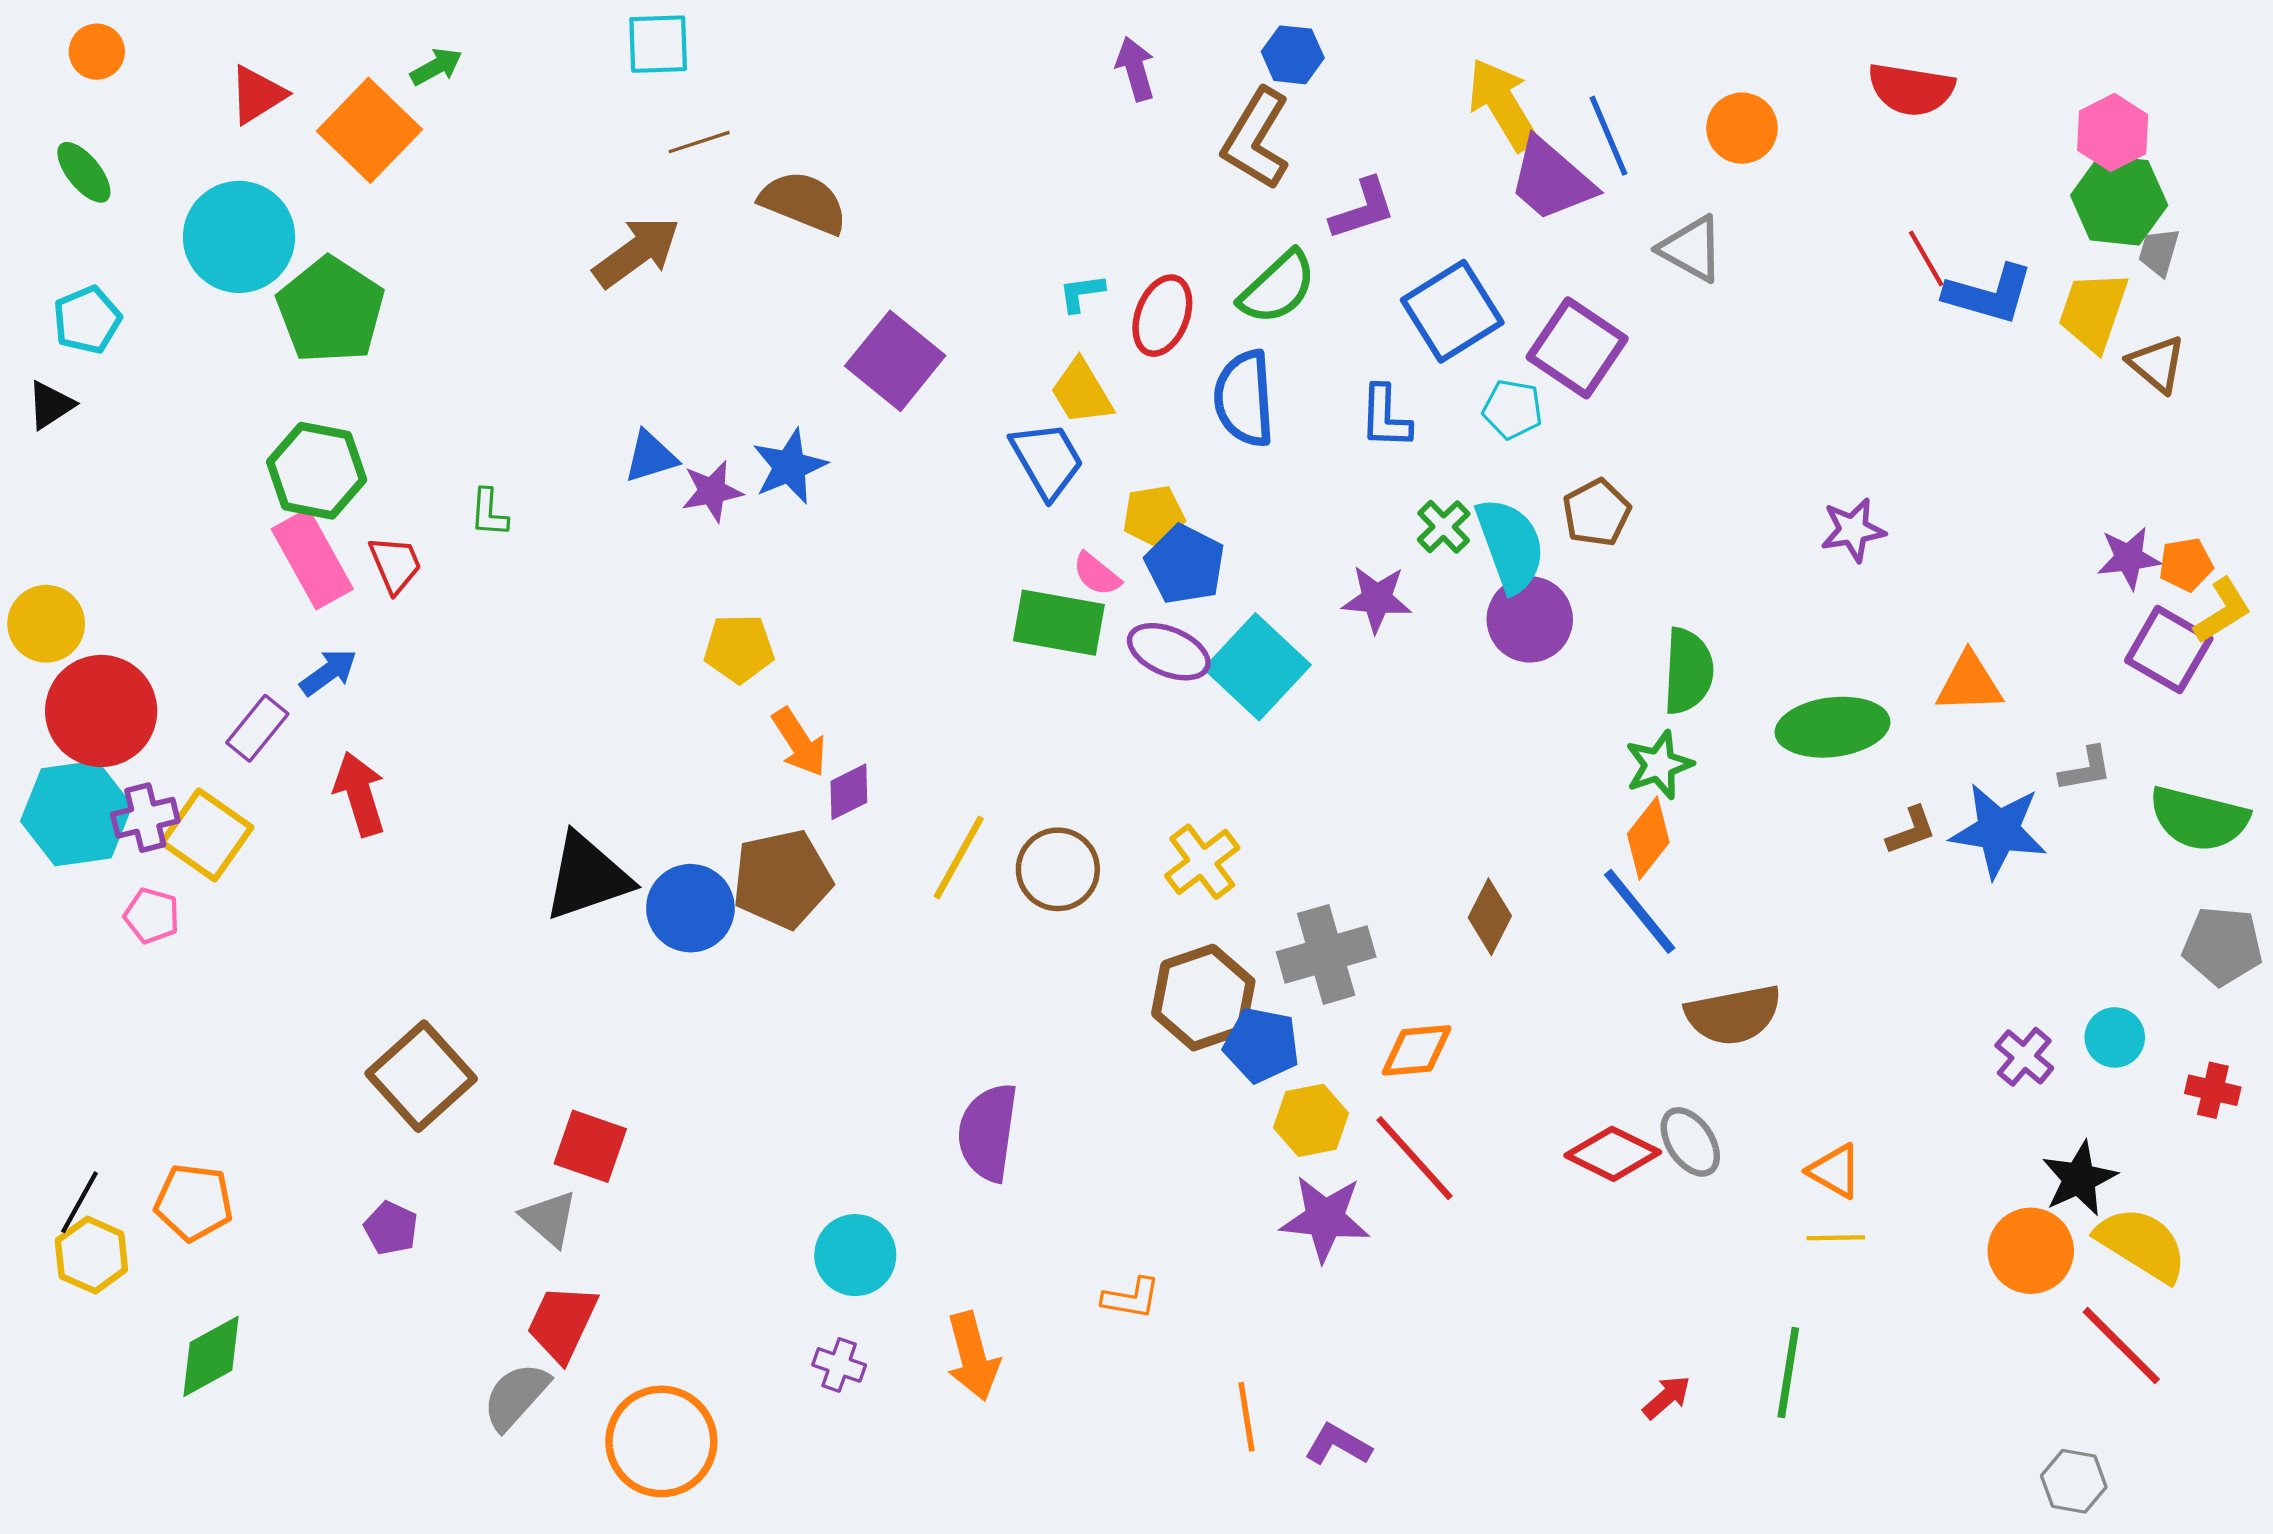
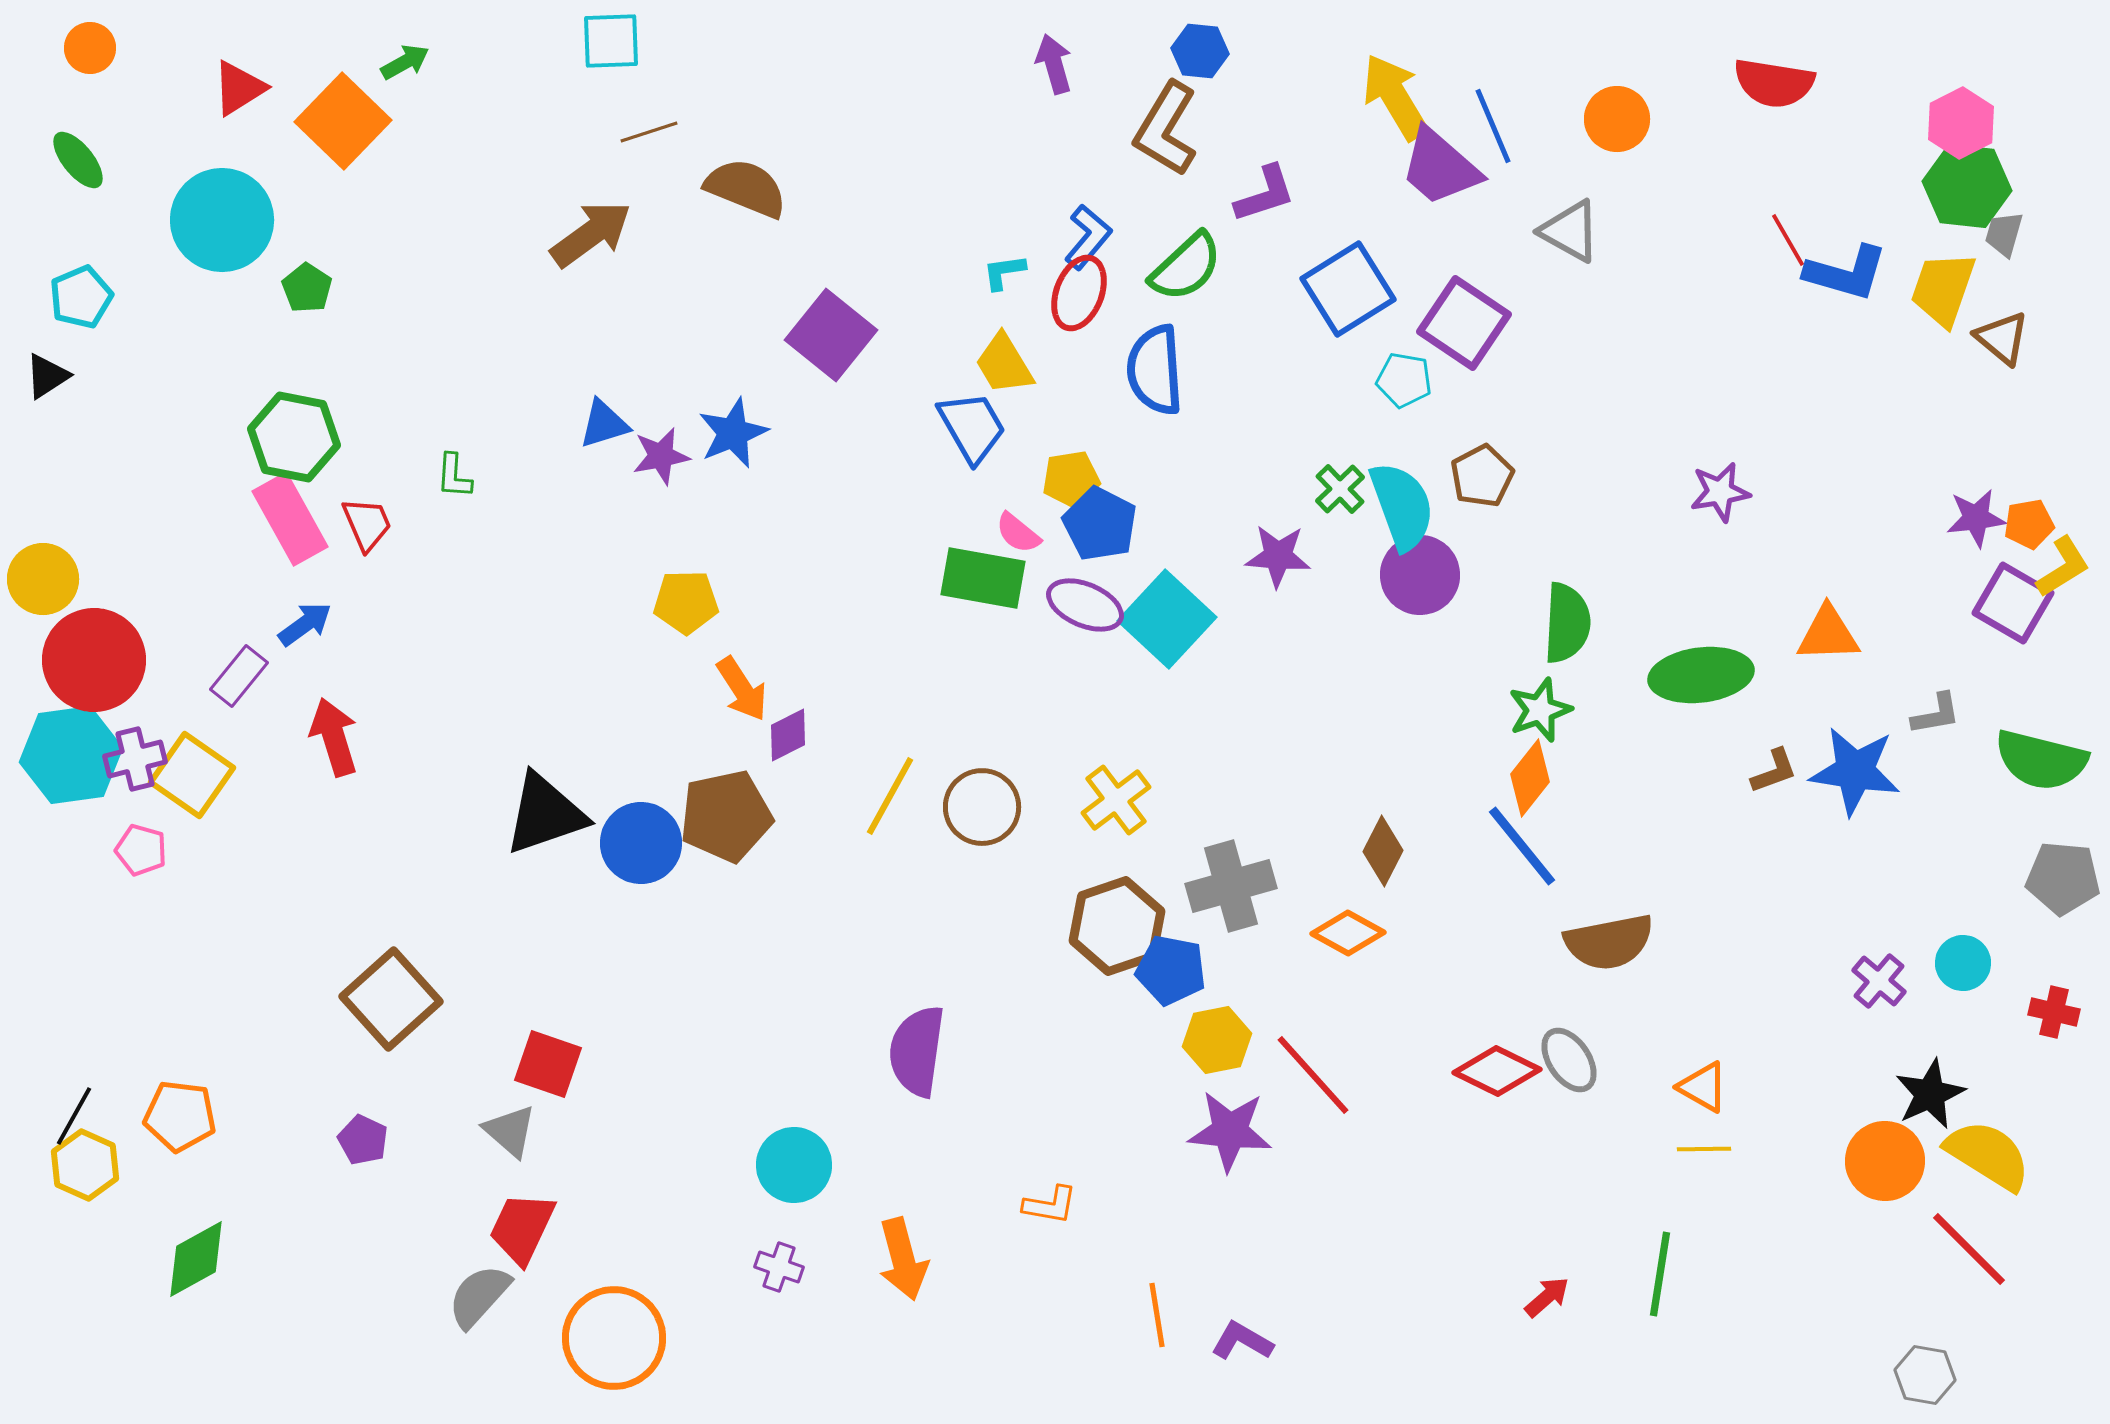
green pentagon: (331, 310) -> (307, 288), size x0.5
blue L-shape: (1385, 417) -> (1088, 237), moved, turned -142
orange diamond: (1417, 1050) -> (1348, 933), moved, turned 34

